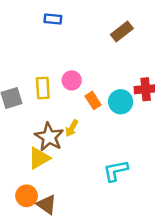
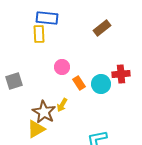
blue rectangle: (53, 19) -> (47, 18), size x1.5
yellow rectangle: (43, 88) -> (39, 34), moved

